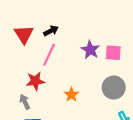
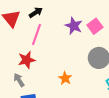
pink square: (113, 53) -> (95, 26), turned -35
orange star: (71, 95) -> (65, 78), moved

